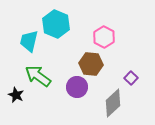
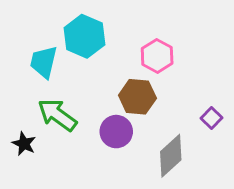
purple square: (131, 78) -> (212, 118), moved

